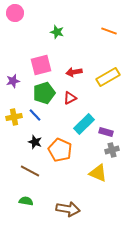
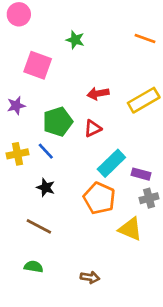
pink square: (41, 65) -> (38, 65), moved, turned 35
orange pentagon: (60, 150) -> (99, 198), moved
brown arrow: (68, 209) -> (90, 277), size x0.6

